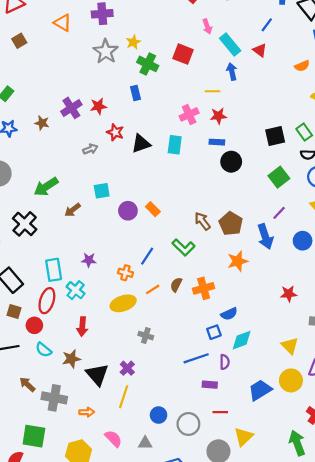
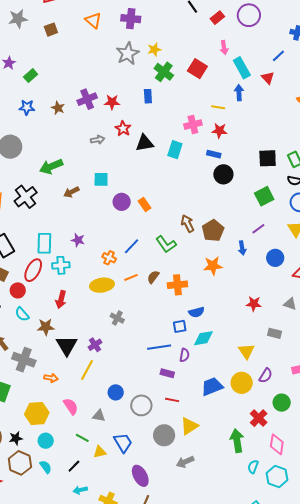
blue arrow: (265, 237) -> (242, 248), size x0.6
cyan cross: (76, 290) -> (61, 265), turned 36

